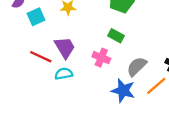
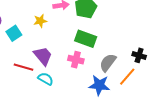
green rectangle: (116, 36) -> (86, 39), size x1.5
cyan semicircle: (64, 74) -> (46, 79), turned 49

